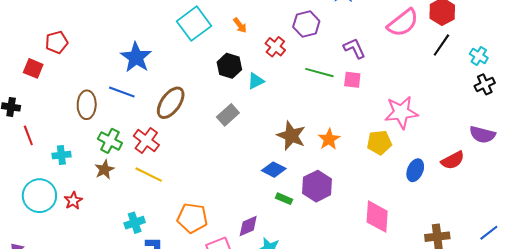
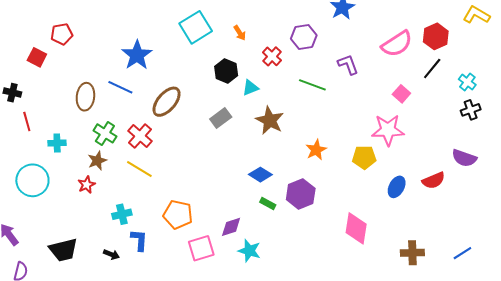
pink square: (352, 80) -> (401, 94), moved, turned 30
brown star: (291, 136) -> (270, 120), moved
red star: (73, 201) -> (87, 185), moved

